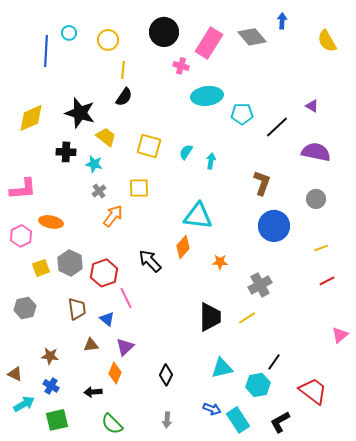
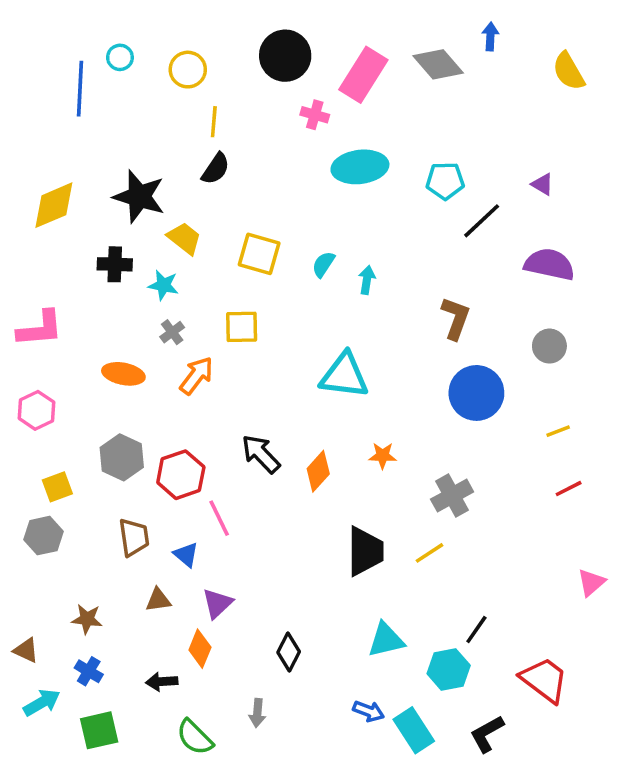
cyan pentagon: (242, 114) -> (445, 181), moved
orange ellipse: (51, 222) -> (123, 374), moved
orange diamond: (183, 247) -> (318, 471), moved
yellow square: (41, 268) -> (57, 487), moved
gray arrow: (167, 420) -> (257, 713), moved

